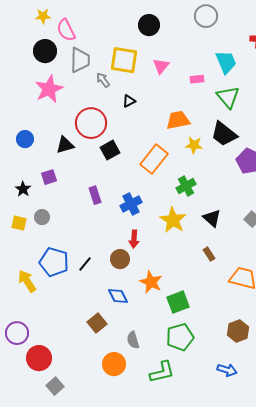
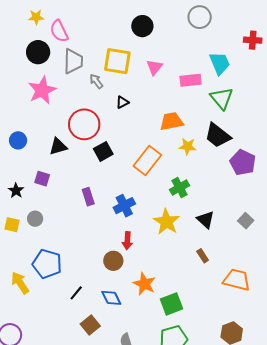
pink rectangle: (197, 79) -> (191, 80), size x1.5
purple square: (49, 177) -> (42, 179), turned 35
black line: (85, 264) -> (76, 293), moved

